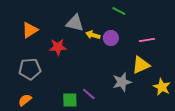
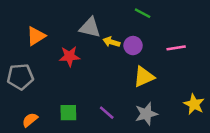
yellow triangle: (141, 65) -> (144, 77), moved
gray pentagon: (30, 69) -> (20, 77), moved
gray star: (122, 82) -> (146, 114), moved
green square: (70, 100) -> (68, 113), moved

